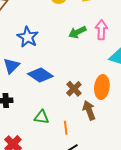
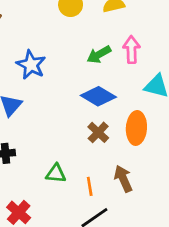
blue diamond: (40, 75) -> (98, 96), moved
brown arrow: (89, 110) -> (123, 179), moved

